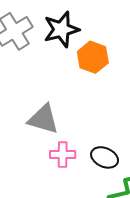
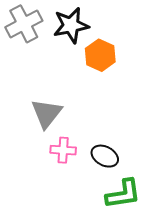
gray triangle: (43, 119) -> (47, 113), turned 48

